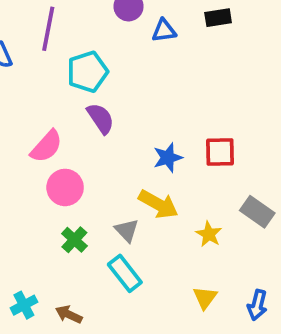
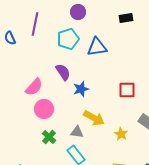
blue triangle: (164, 31) -> (97, 47), moved, size x1.5
cyan pentagon: (87, 72) -> (68, 39), moved
blue star: (168, 158) -> (81, 89), moved
gray triangle: (127, 230) -> (77, 132), turned -40

